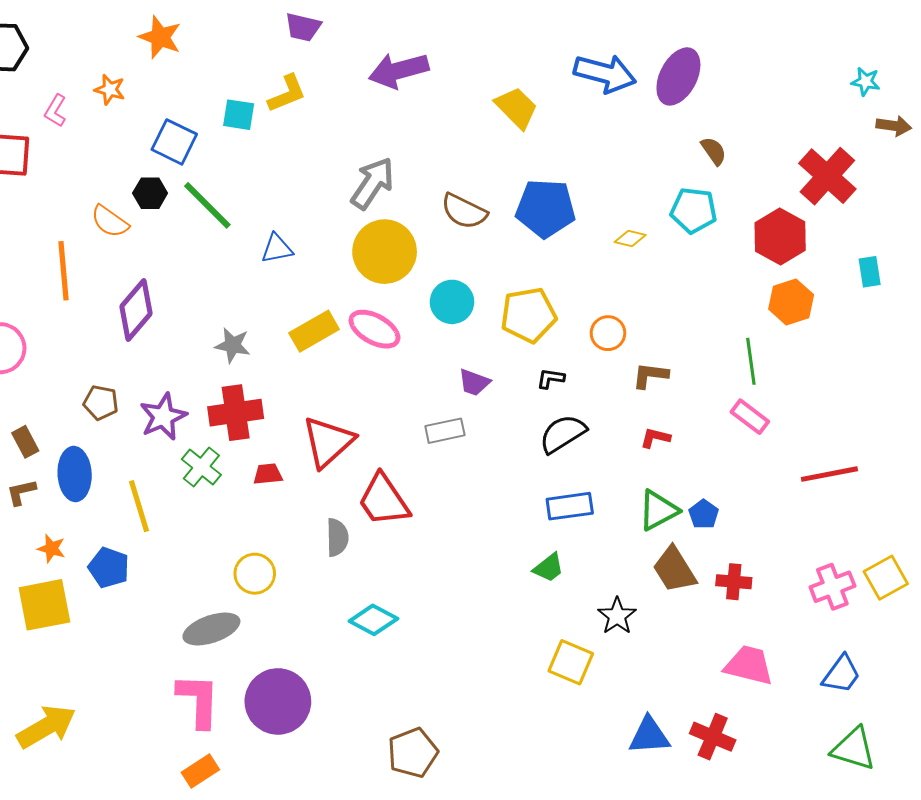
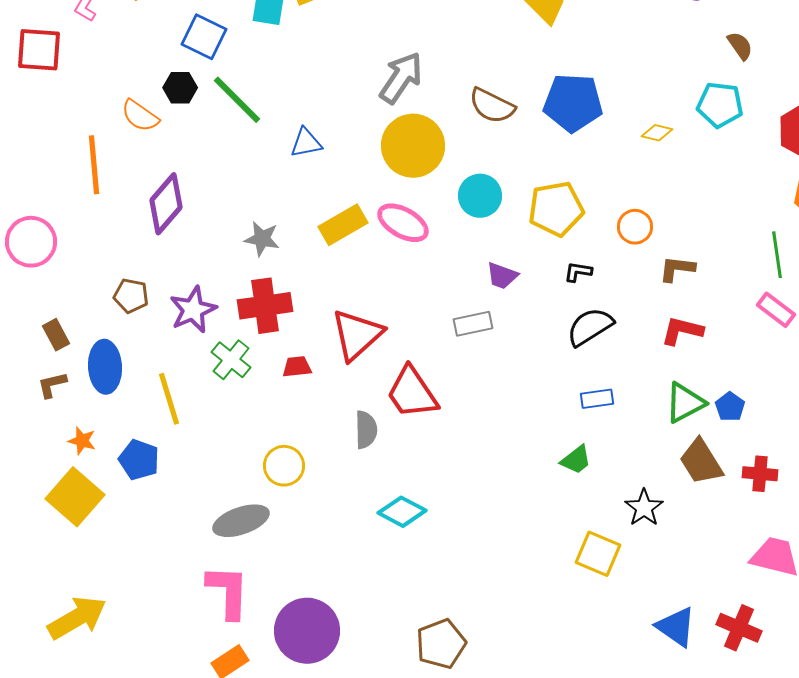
red L-shape: (655, 438) -> (682, 331), size x1.4
blue rectangle: (570, 506) -> (597, 399), size x0.7
yellow square: (44, 605) -> (75, 497), turned -38
purple circle: (278, 701) -> (307, 631), moved
blue triangle: (649, 736) -> (676, 627), turned 39

